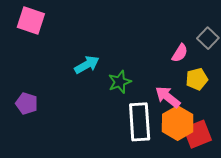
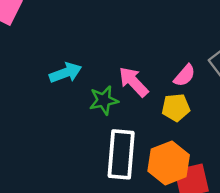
yellow pentagon: (197, 79) -> (176, 108), moved
pink arrow: (168, 97) -> (134, 82), moved

